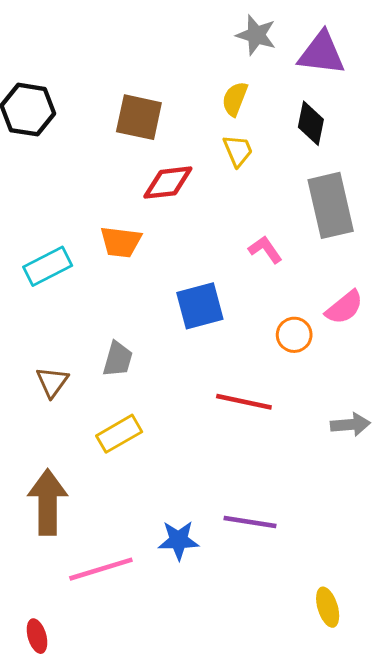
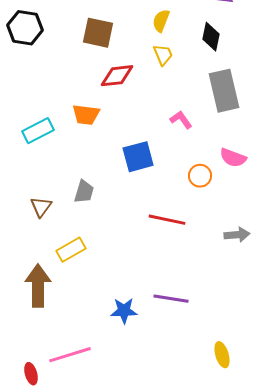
pink semicircle: (344, 307) -> (233, 158), turned 60
yellow rectangle: (119, 434) -> (71, 250), moved
pink line: (101, 569) -> (70, 355), moved

